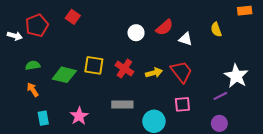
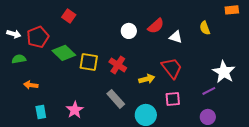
red pentagon: (37, 25) -> (38, 37), moved
green semicircle: (33, 65) -> (19, 59), moved
yellow arrow: (154, 73) -> (147, 79), moved
green diamond: (64, 75) -> (64, 53), moved, turned 30
orange arrow: (33, 90) -> (31, 85), turned -48
gray rectangle: (122, 104) -> (116, 99), turned 48

